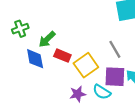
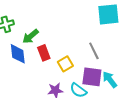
red rectangle: (62, 56) -> (44, 53), turned 42
yellow square: (86, 65) -> (65, 64), size x0.7

